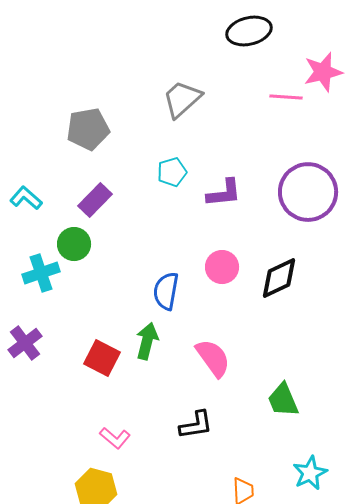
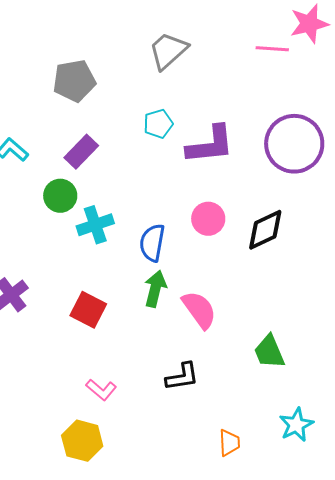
purple L-shape: (224, 193) -> (210, 145), size x1.4
cyan cross: (41, 273) -> (95, 225), moved
green arrow: (147, 341) -> (155, 289), moved

